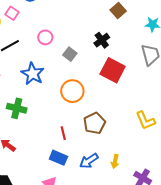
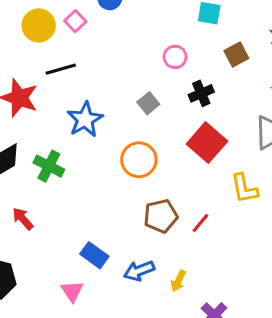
pink circle: (45, 37) -> (175, 57), moved
yellow L-shape: (145, 120) -> (244, 188), moved
red line: (63, 133) -> (200, 223), moved, turned 40

